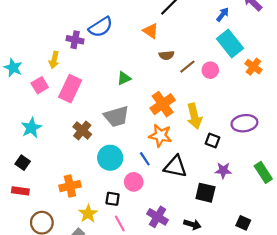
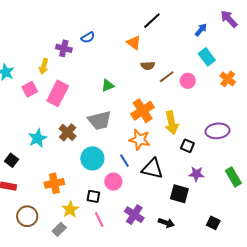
blue semicircle: (101, 27) -> (88, 37), size x0.6
cyan rectangle: (230, 44) -> (207, 57), size x0.7
cyan star: (31, 128) -> (38, 138), moved

